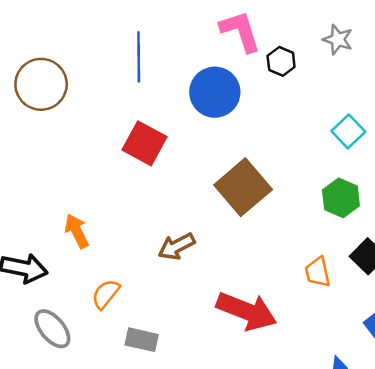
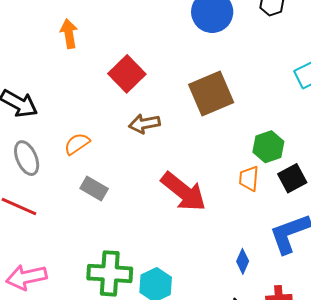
red square: (145, 143) -> (127, 74), moved
green hexagon: (341, 198) -> (268, 147), moved
orange arrow: (77, 231) -> (69, 34), moved

